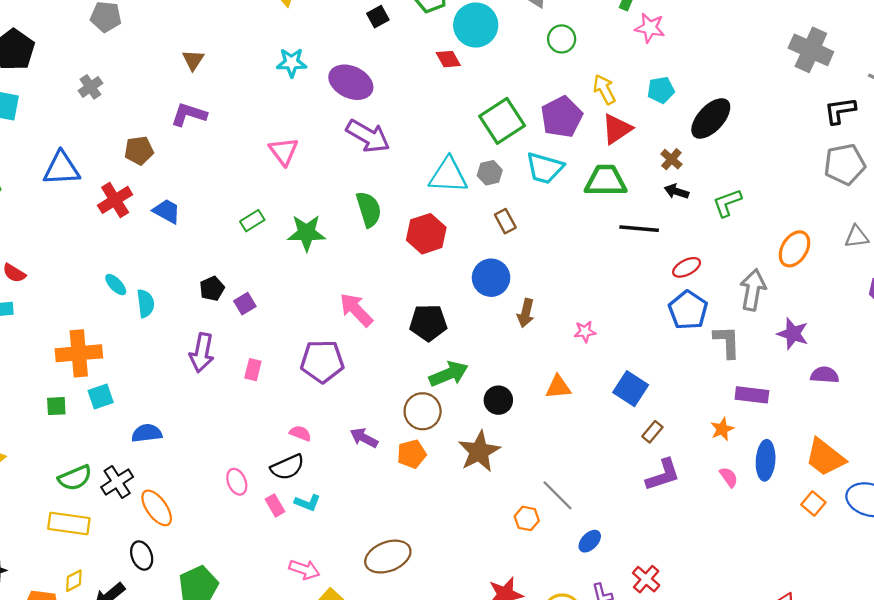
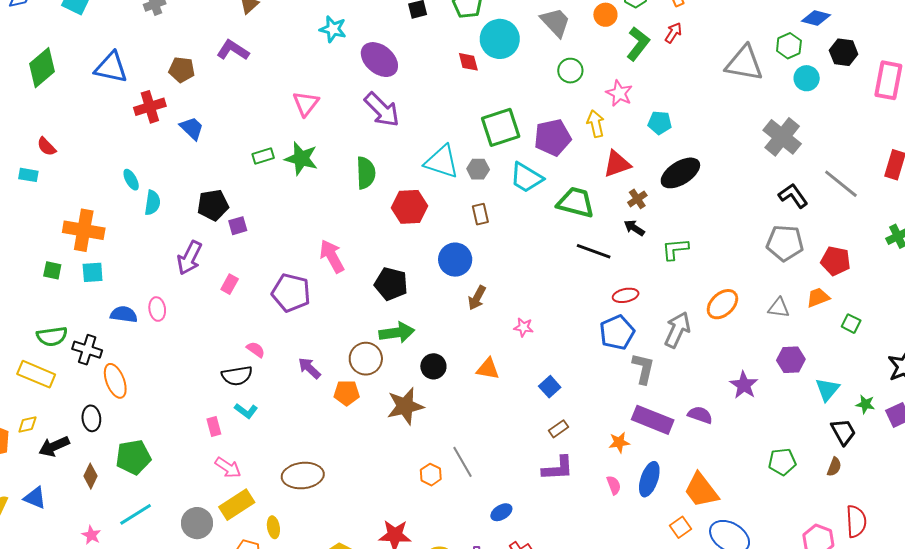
pink star: (650, 28) -> (619, 93), moved
cyan pentagon: (661, 90) -> (660, 123), moved
black L-shape: (840, 111) -> (793, 196), turned 48
red triangle: (617, 129) -> (617, 164), moved
green star: (306, 233) -> (301, 159), moved
black pentagon: (212, 289) -> (213, 205), size x1.4
purple star: (793, 334) -> (744, 385), moved
purple semicircle: (825, 375) -> (700, 415), moved
blue square: (631, 389) -> (550, 387), size x0.7
purple rectangle: (752, 395) -> (653, 420), size x1.4
black cross: (117, 482) -> (87, 350), turned 36
pink ellipse: (237, 482) -> (157, 309), moved
pink rectangle: (275, 505) -> (214, 427), moved
blue ellipse: (590, 541) -> (501, 512), moved

